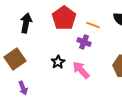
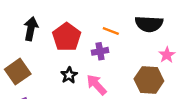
red pentagon: (64, 18) -> (67, 37), moved
purple cross: (84, 42) -> (100, 51), turned -32

